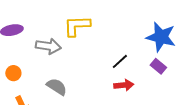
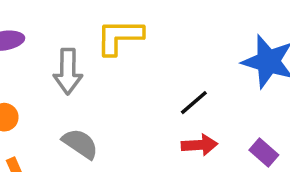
gray arrow: (48, 46) -> (68, 71), turned 80
purple rectangle: (158, 66) -> (264, 152), moved

